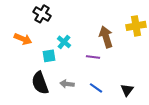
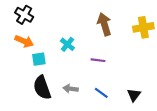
black cross: (42, 14) -> (24, 15), moved
brown arrow: (106, 37) -> (104, 24), moved
cyan square: (49, 56) -> (39, 59), moved

